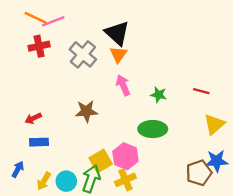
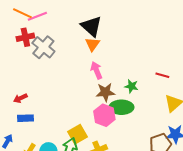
gray cross: (83, 54) -> (43, 47), moved
green star: (159, 95) -> (131, 86), moved
brown star: (86, 111) -> (105, 92), moved
pink hexagon: (125, 156) -> (104, 115), moved

